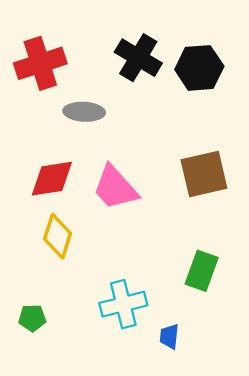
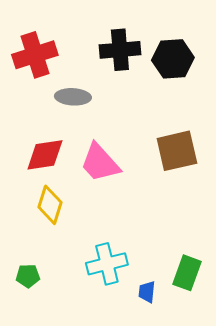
black cross: (138, 58) -> (120, 50), turned -36
green rectangle: (202, 271) -> (187, 273), moved

